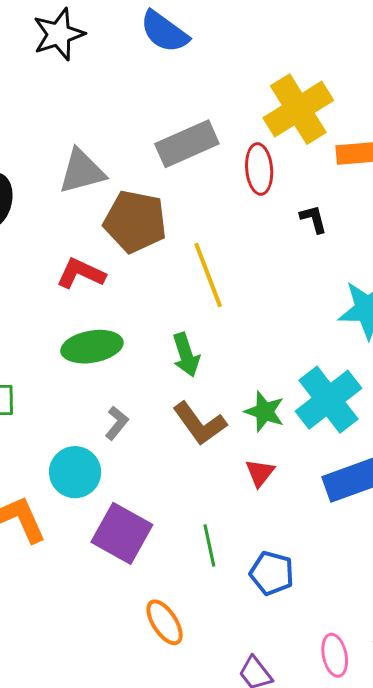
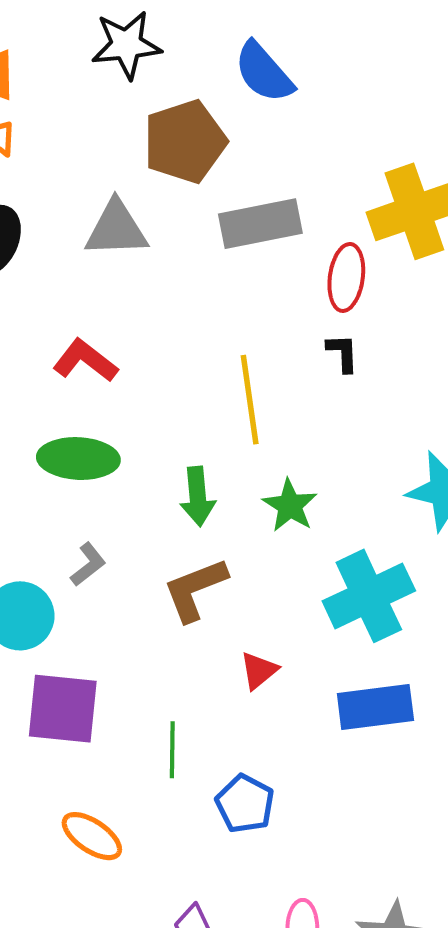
black L-shape: (314, 219) -> (343, 353), moved
brown pentagon: (135, 222) -> (185, 142), moved, turned 30
green star: (265, 412) -> (290, 506), moved
brown L-shape: (200, 424) -> (195, 589), turned 92
purple square: (122, 533) -> (63, 709), turned -36
orange ellipse: (165, 622) -> (92, 836), turned -36

